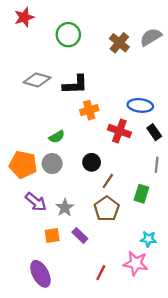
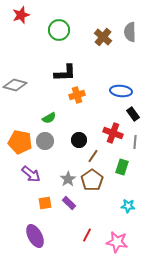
gray semicircle: (151, 37) -> (130, 32), turned -60
gray diamond: (37, 80) -> (15, 85), moved
red cross: (119, 131) -> (113, 133), moved
gray star: (65, 208) -> (68, 179), moved
pink star: (136, 263) -> (117, 242), moved

